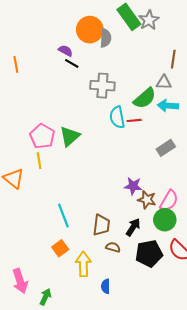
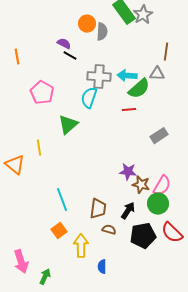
orange circle: (90, 30) -> (87, 24), size x0.7
cyan arrow: (168, 106) -> (127, 76), moved
cyan semicircle: (117, 117) -> (89, 98), moved, turned 30
pink pentagon: (42, 136) -> (42, 93), moved

